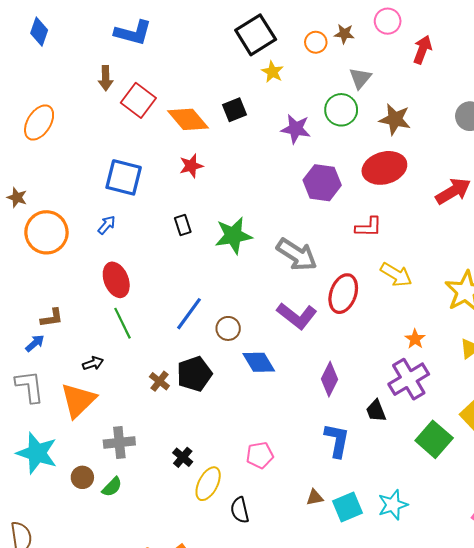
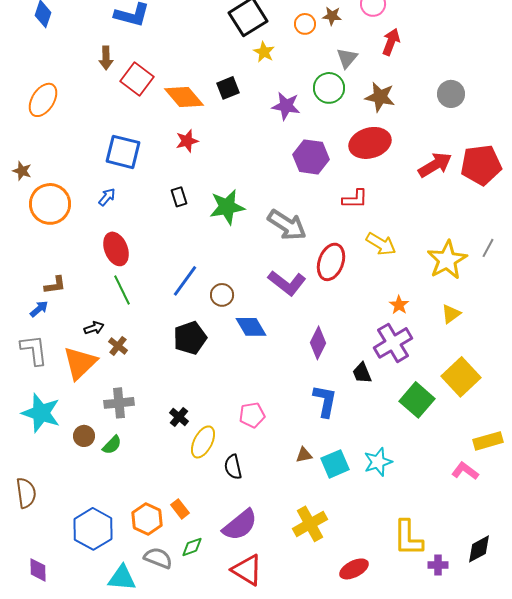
red arrow: (422, 50) -> (391, 42), moved
brown cross: (159, 381) -> (118, 346), moved

